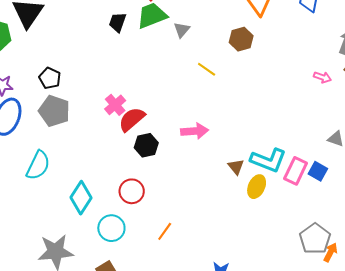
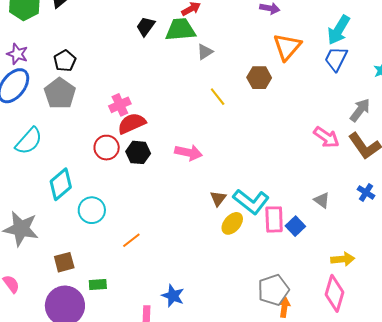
pink arrow: (322, 77) -> (326, 137), size x1.5
pink rectangle: (296, 171) -> (274, 219), turned -44
red circle: (132, 191) -> (107, 148), moved
cyan circle: (111, 228) -> (92, 210), moved
orange arrow: (330, 252) -> (284, 307), turned -36

